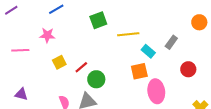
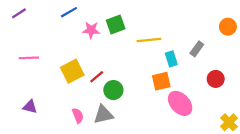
pink star: (47, 35) -> (91, 30), moved
cyan rectangle: (148, 51) -> (171, 59), turned 32
yellow square: (59, 62) -> (72, 71), size x1.5
pink ellipse: (156, 91) -> (180, 103), turned -35

